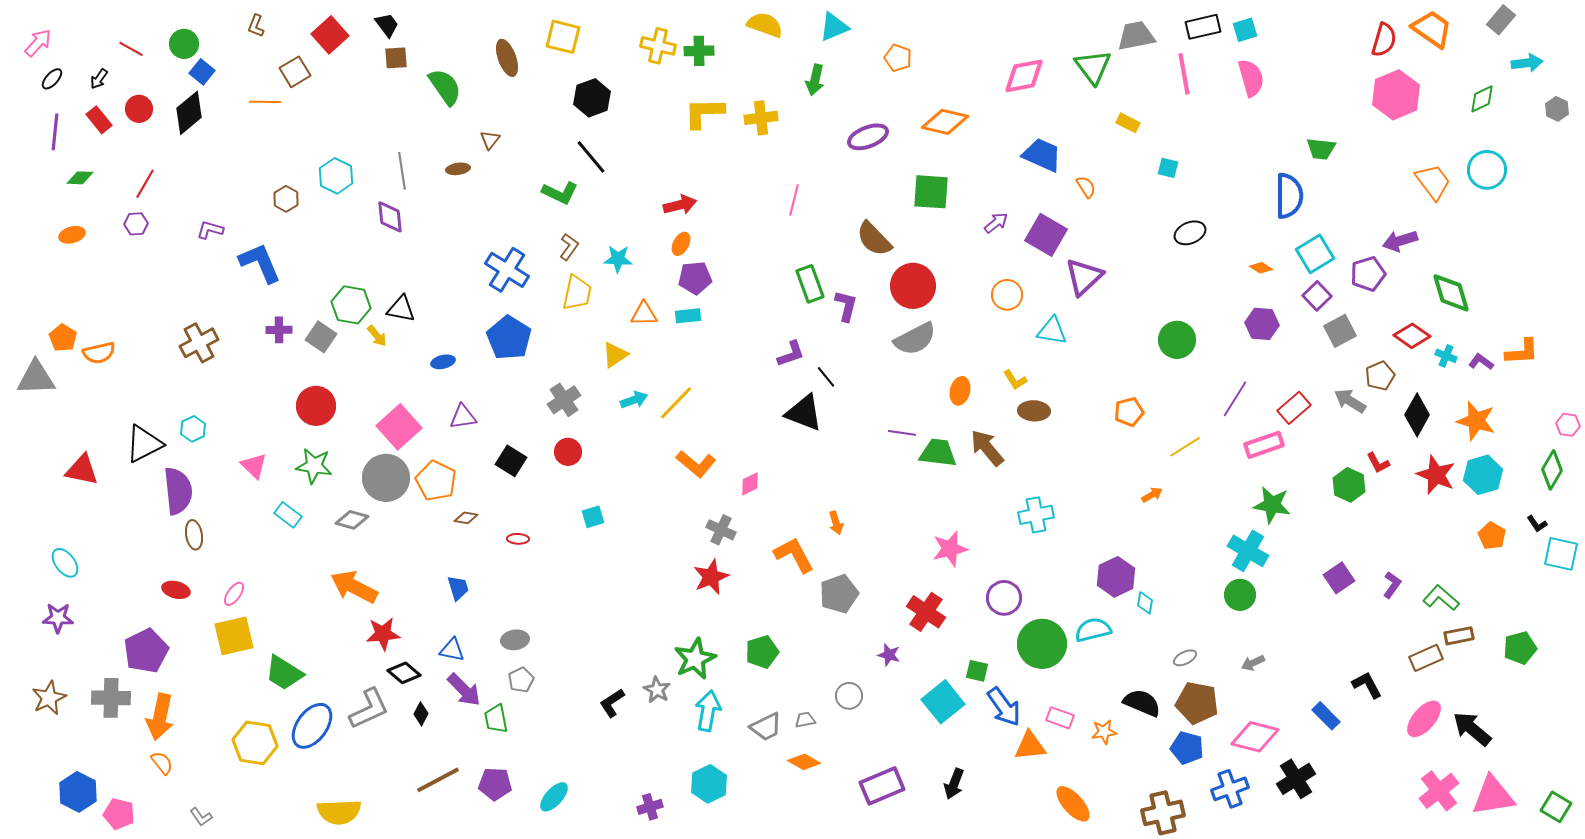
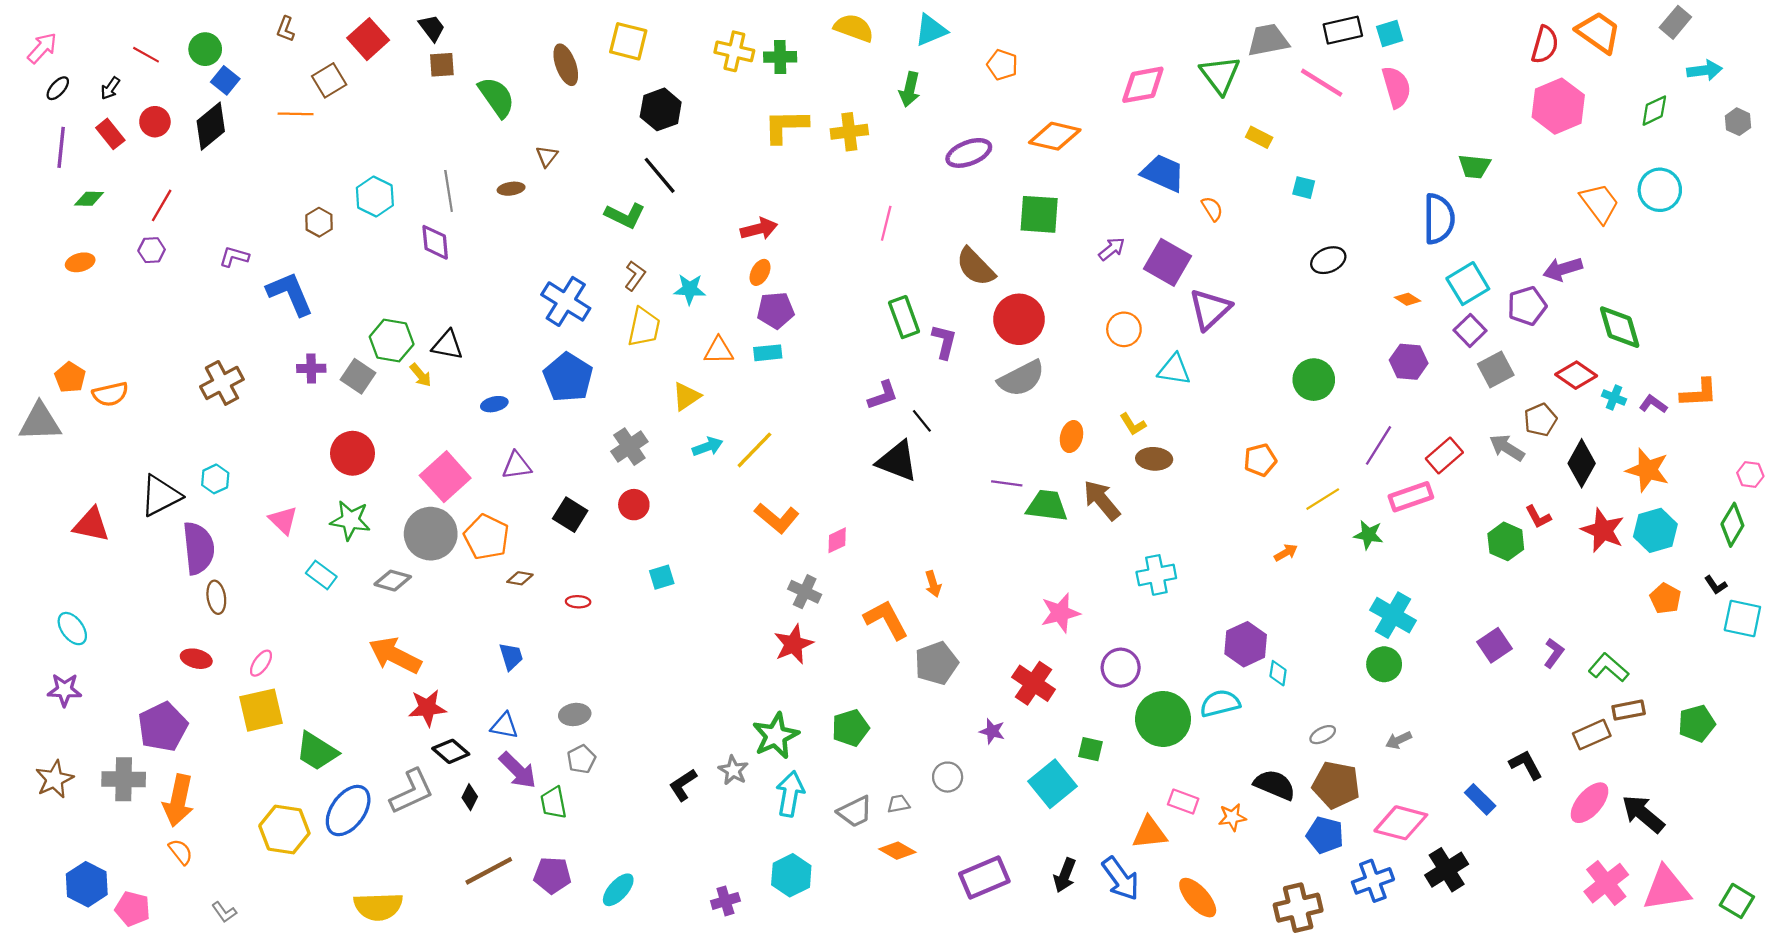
pink line: (1184, 74) -> (1322, 83), turned -48
green star: (1272, 505) -> (1368, 535), moved, size x0.7
blue arrow: (1004, 707) -> (1121, 879), moved

